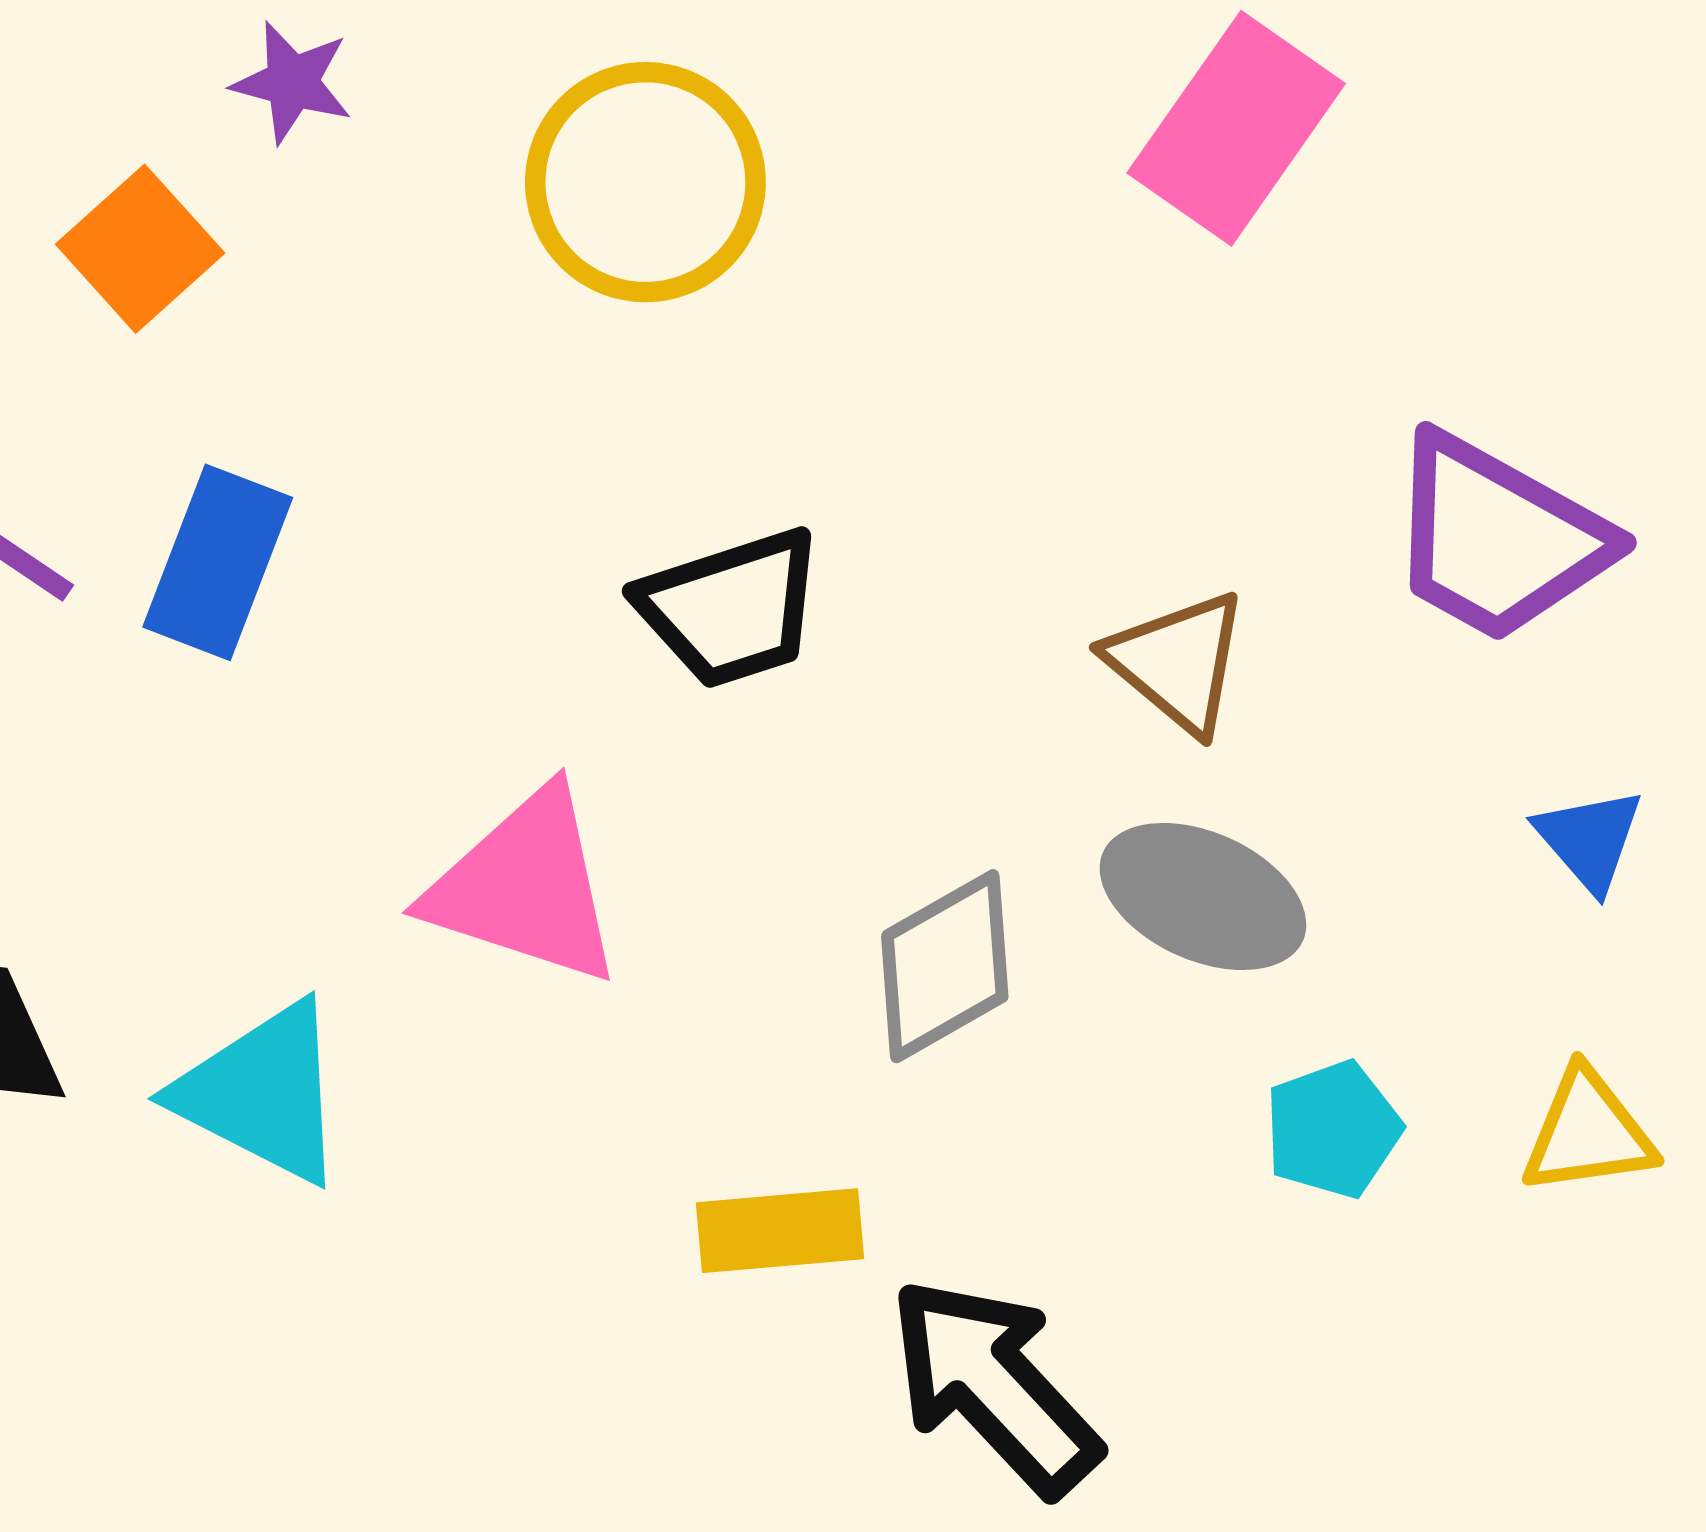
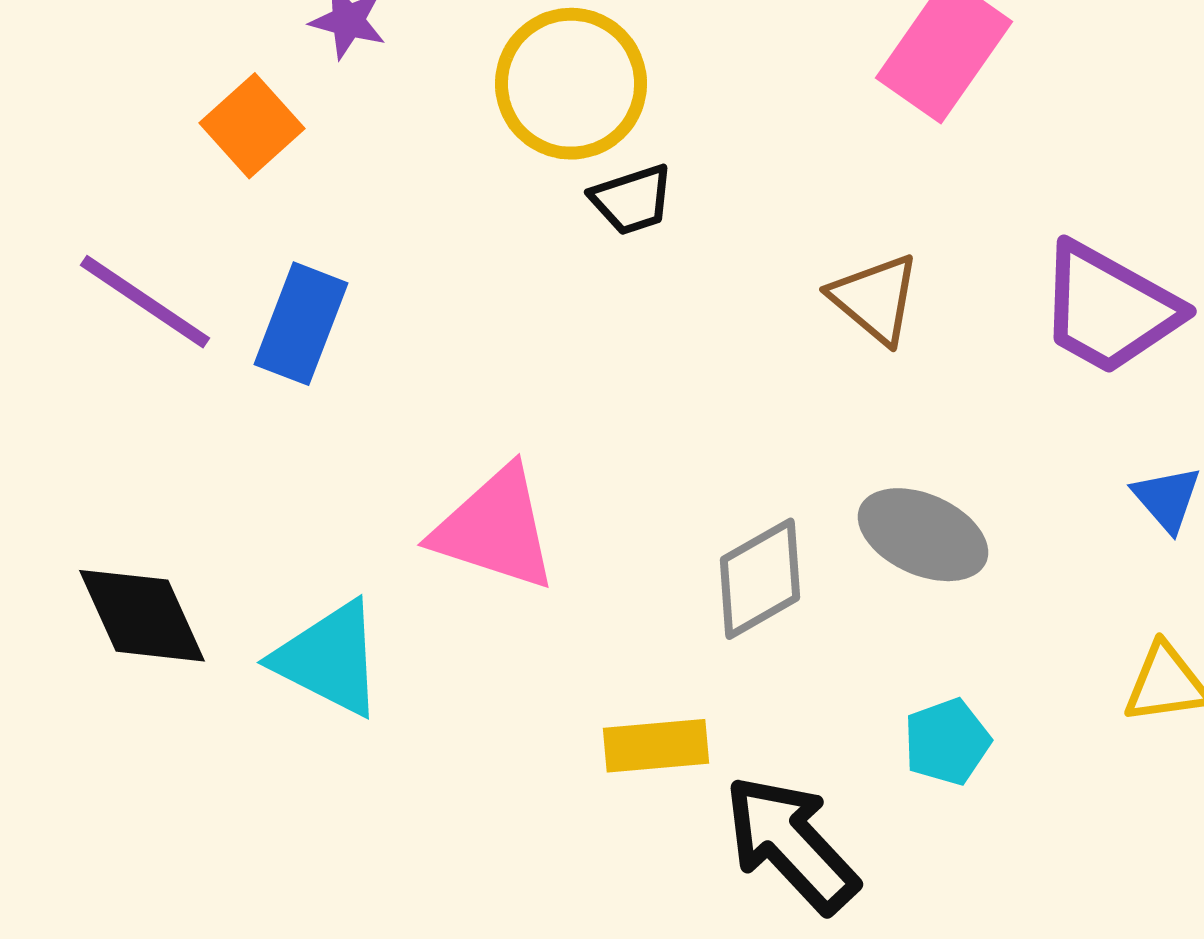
black trapezoid: (731, 608) -> (632, 200), moved, size x0.7
brown triangle: (1178, 662) -> (875, 299), moved
cyan pentagon: (1333, 1129) -> (947, 742), moved

